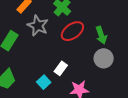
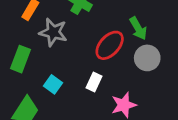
red ellipse: (72, 31) -> (110, 45), moved
cyan square: (44, 82) -> (53, 84), moved

